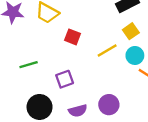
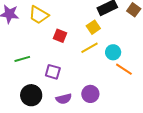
yellow square: (131, 31) -> (93, 27), moved
purple square: (65, 79) -> (53, 72), turned 35

